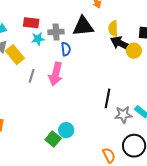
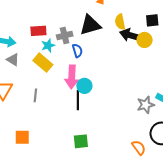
yellow rectangle: (15, 55) -> (43, 63), moved
gray line: (32, 76) -> (35, 95), moved
black line: (107, 98) -> (78, 100), moved
cyan circle: (66, 130) -> (84, 86), moved
green square: (53, 139) -> (81, 141), turned -35

